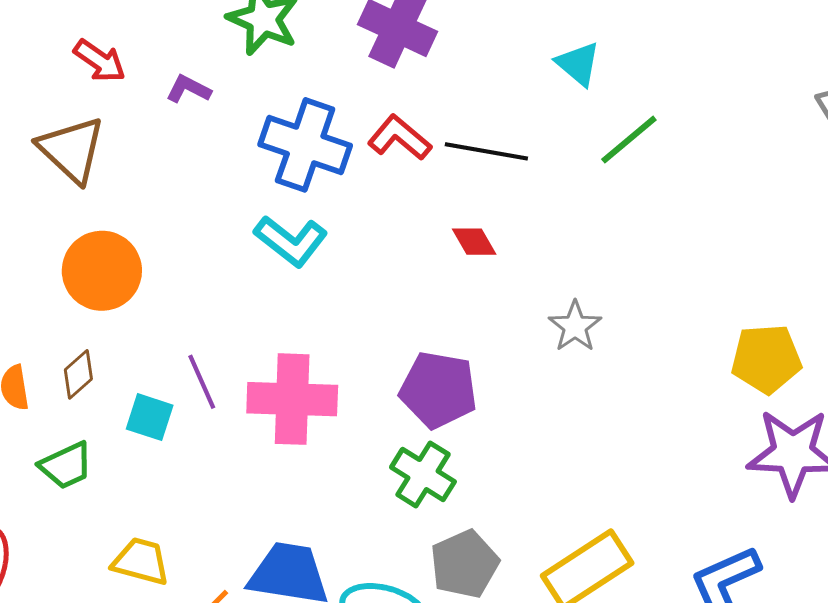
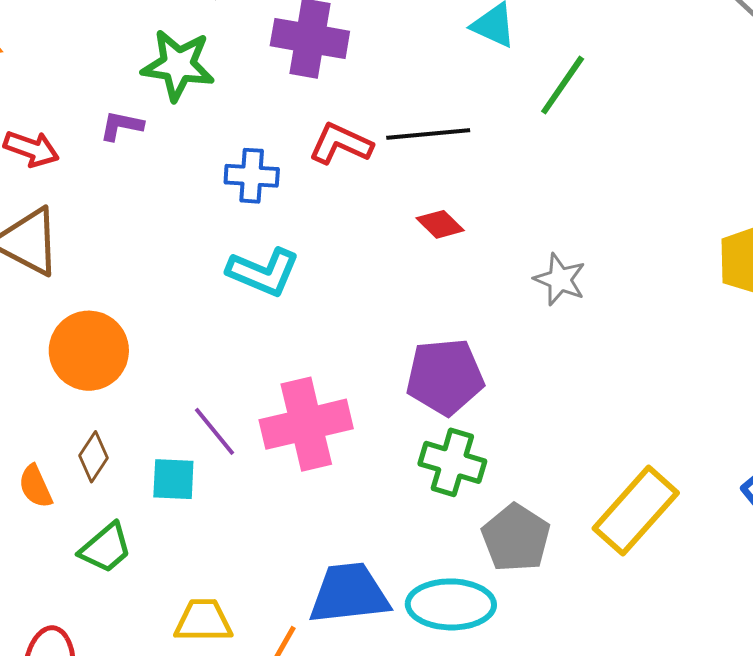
purple L-shape: (188, 89) -> (121, 126), moved
blue cross: (305, 145) -> (252, 176), size x0.6

